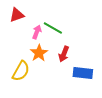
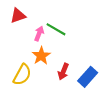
red arrow: (64, 54) -> (63, 72), moved
blue rectangle: (83, 73) -> (88, 77), turned -54

